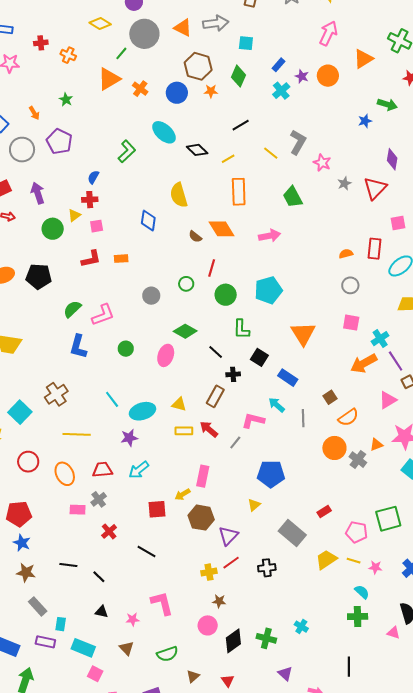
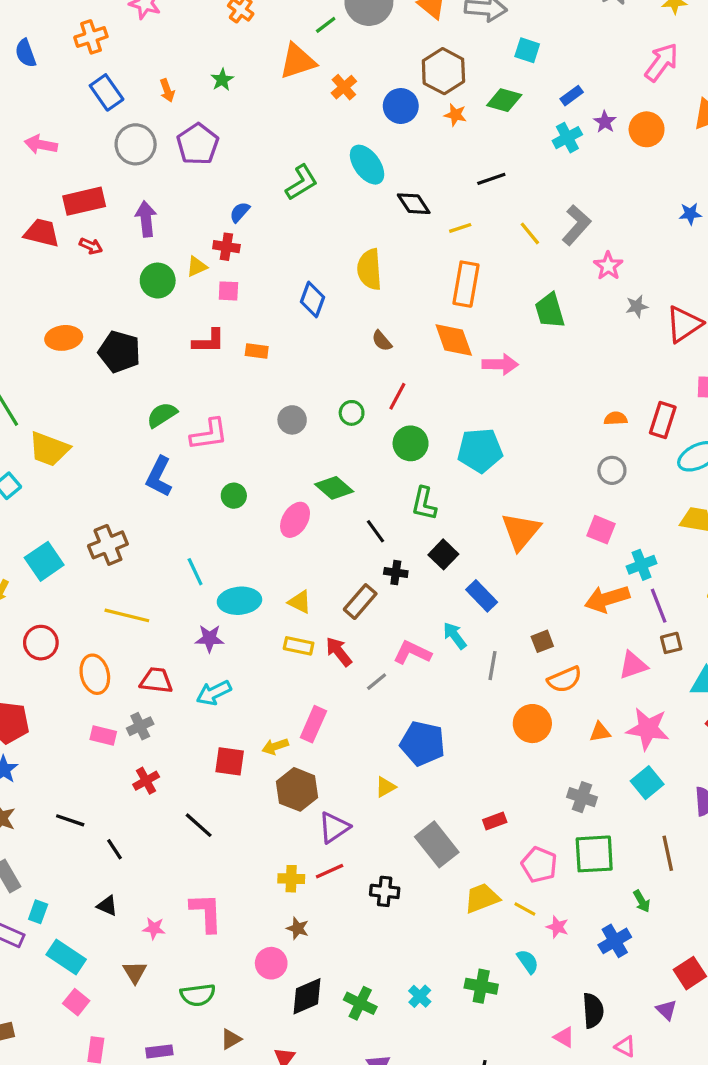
green diamond: (238, 76) -> (504, 100), turned 70
orange diamond: (222, 229) -> (454, 340), moved
gray cross: (358, 460) -> (582, 797), moved, turned -30
green cross: (358, 617) -> (481, 986), moved

